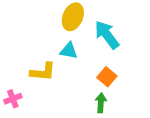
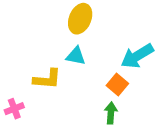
cyan arrow: (107, 35) -> (137, 56), moved, turned -84

